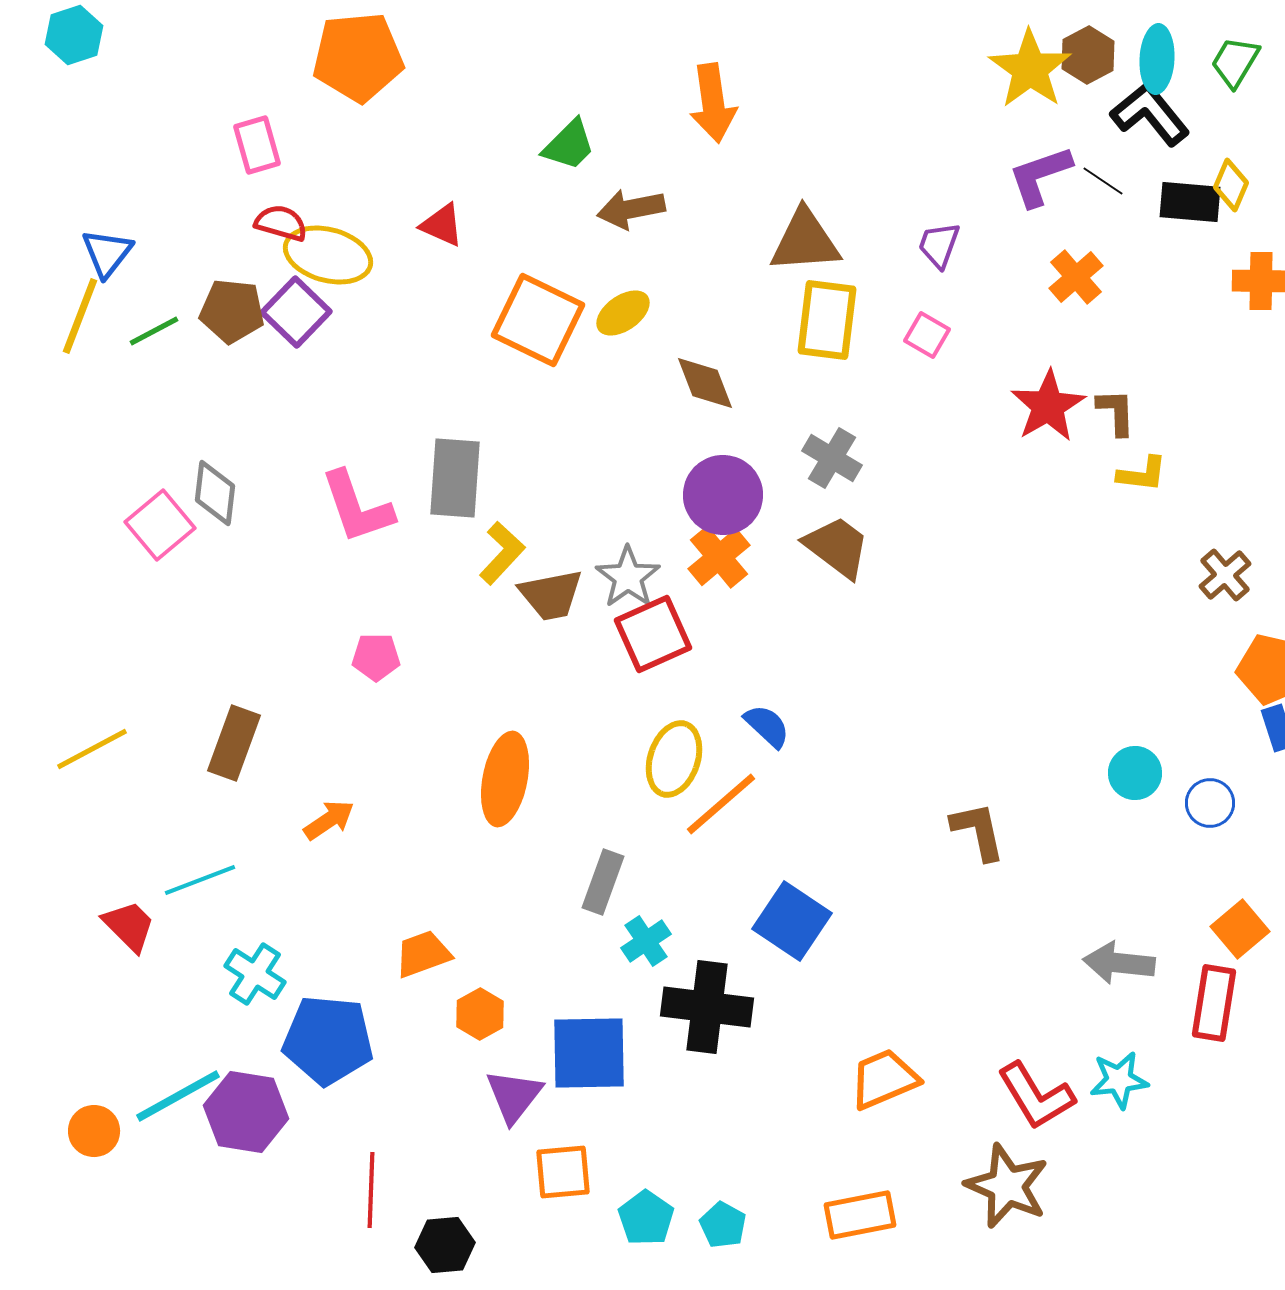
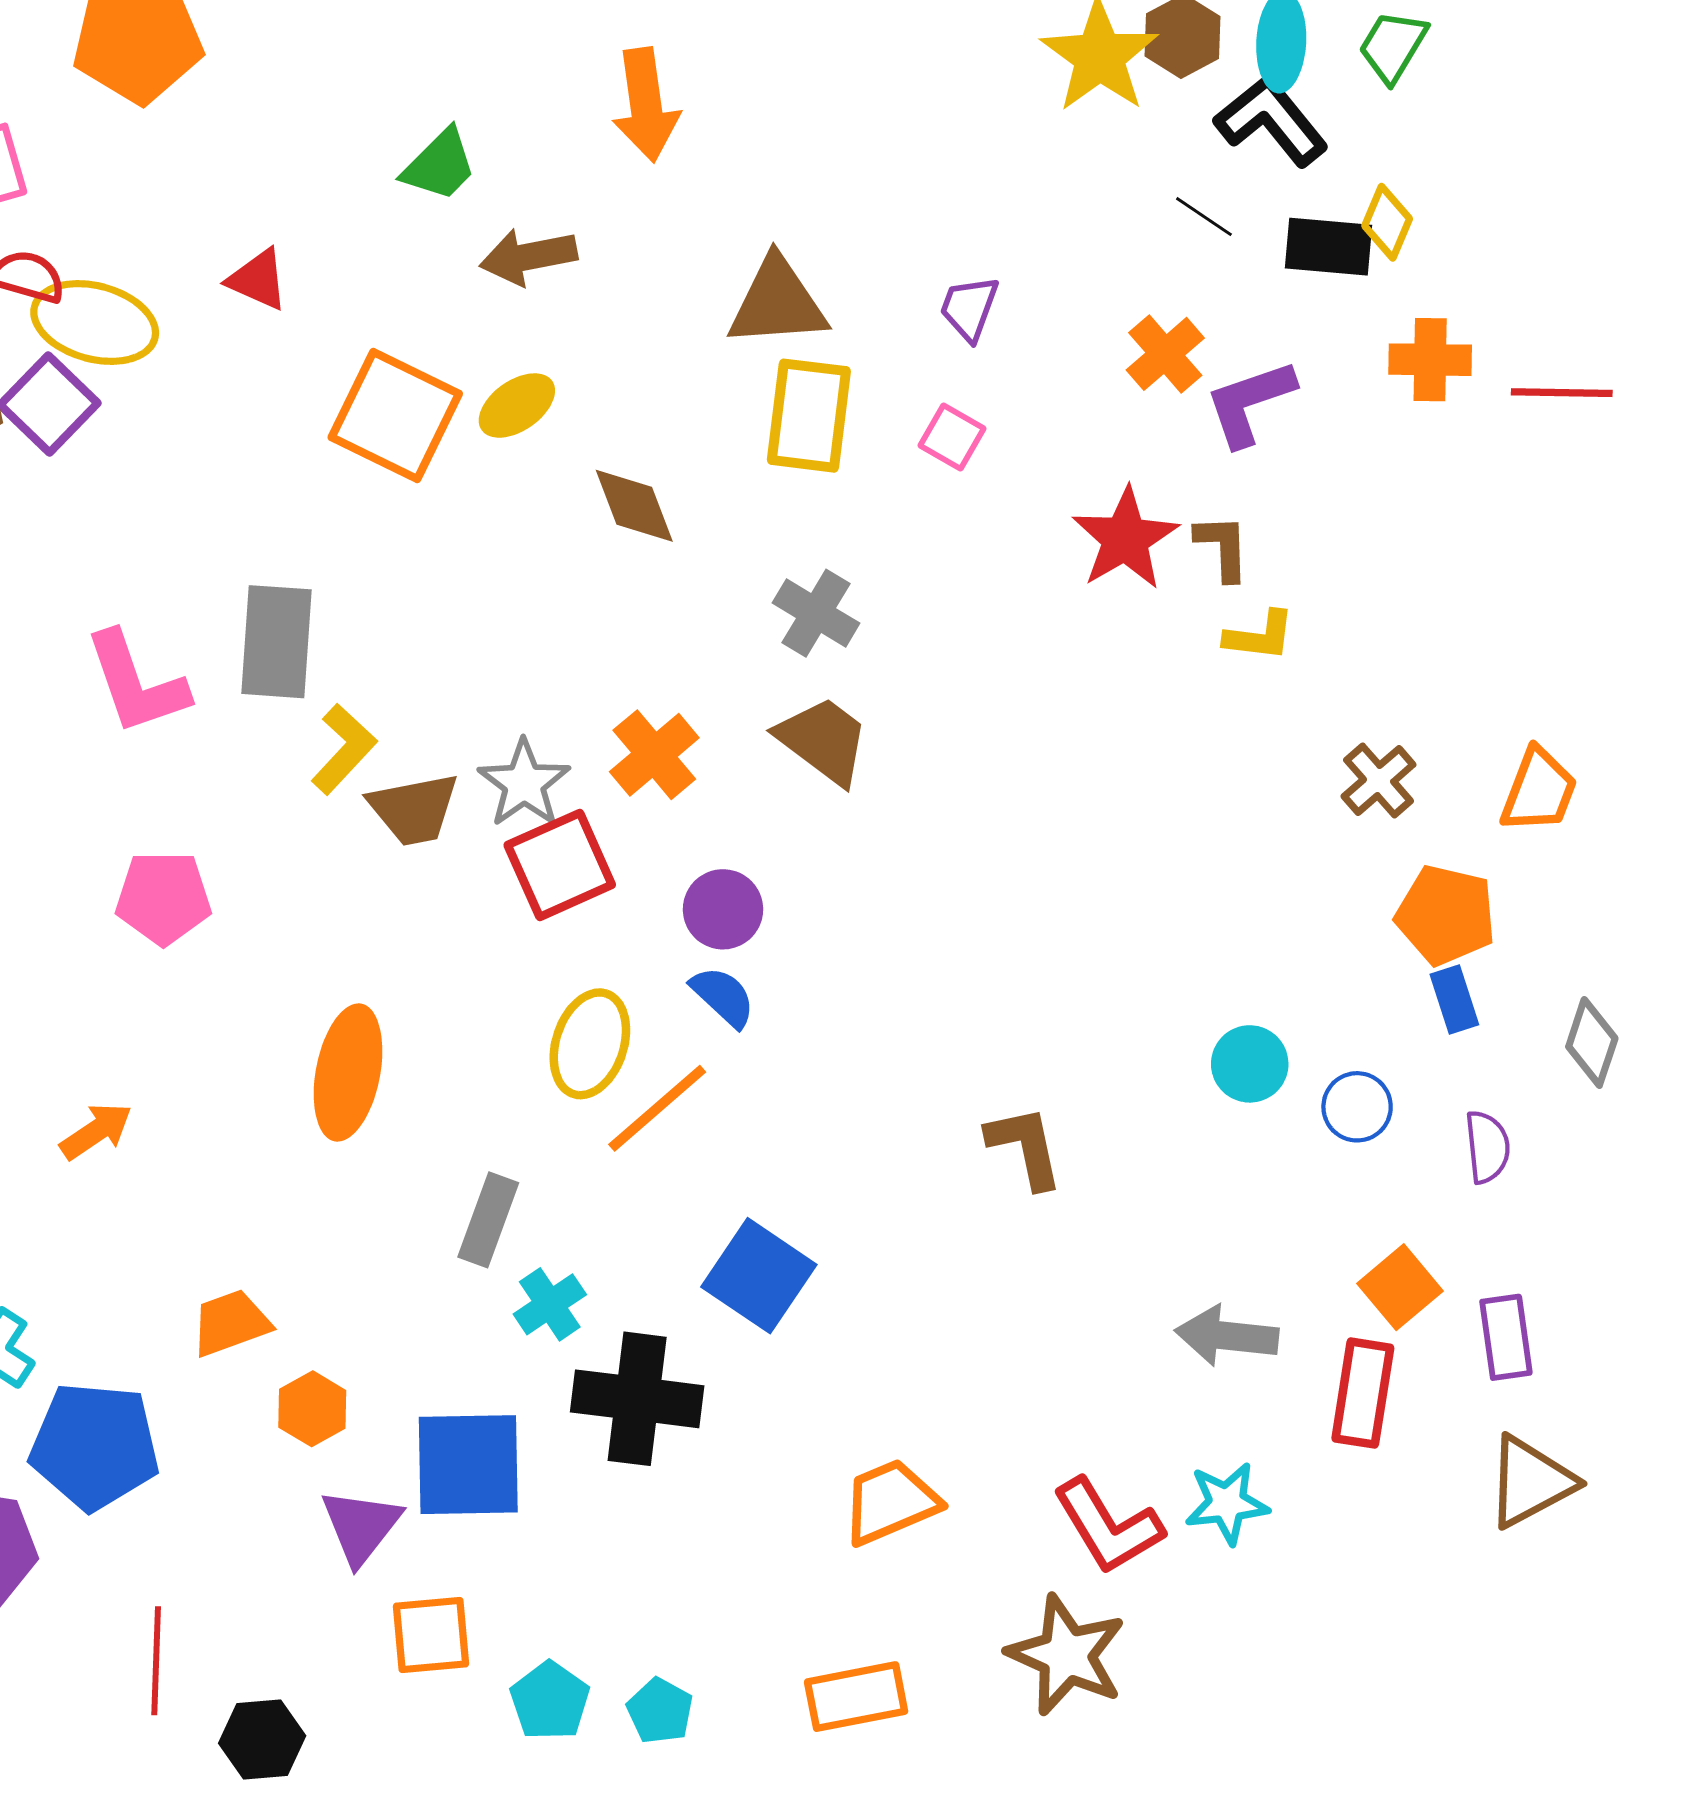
purple L-shape: (1040, 176) -> (1250, 403), moved
purple circle: (723, 495) -> (723, 909), moved, size x0.7
pink pentagon: (376, 657) -> (163, 898), size x1.4

